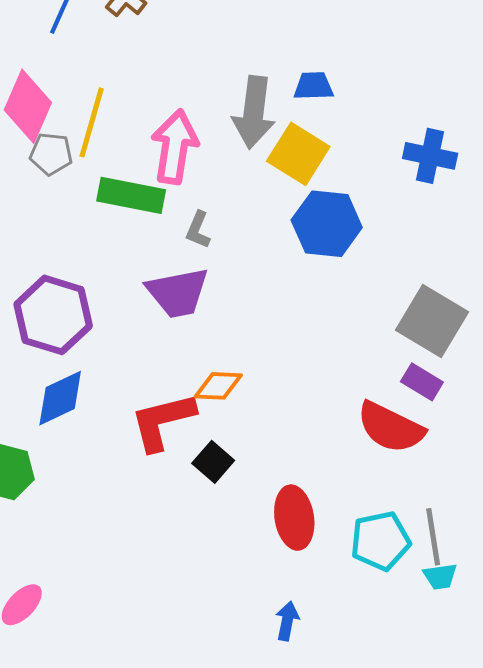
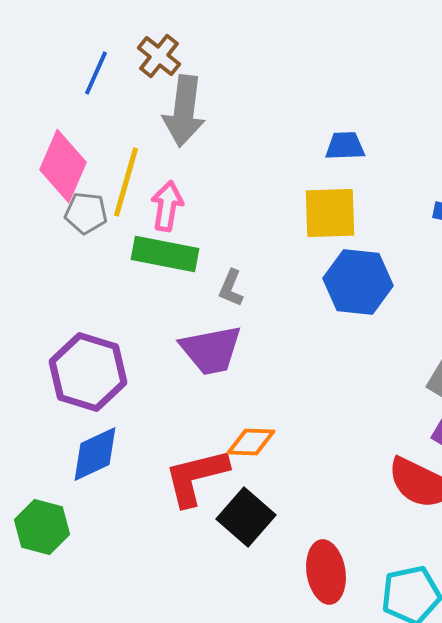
gray arrow: (254, 112) -> (184, 111), moved
pink arrow: (175, 147) -> (167, 206), moved, size x0.7
yellow square: (298, 154) -> (330, 213), turned -34
black square: (213, 462) -> (246, 517), size x1.4

